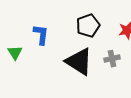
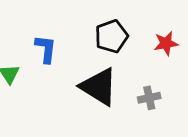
gray cross: (112, 59) -> (149, 98), moved

